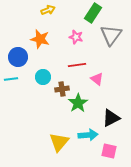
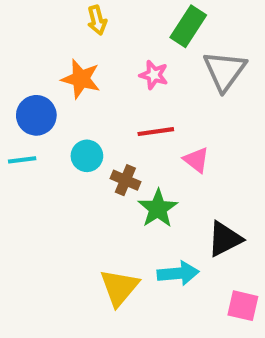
yellow arrow: (48, 10) -> (97, 20), turned 96
brown cross: (62, 89) -> (125, 180), turned 32
pink square: (109, 151) -> (243, 306), moved

